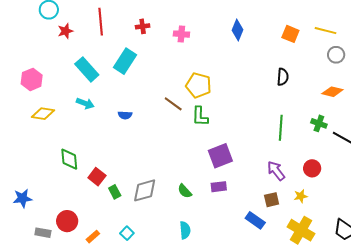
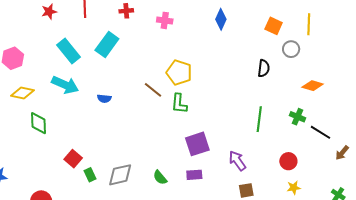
yellow line: (326, 31) -> (309, 24), turned 75
gray circle: (336, 55) -> (291, 49), moved
cyan arrow: (85, 103) -> (65, 85), size x1.5
green diamond: (69, 159) -> (38, 123), moved
purple arrow: (276, 171) -> (237, 161), moved
yellow star: (301, 196) -> (294, 188), moved

